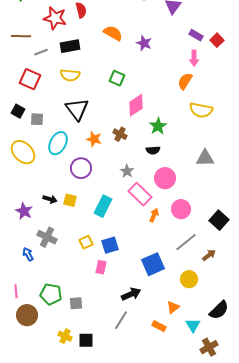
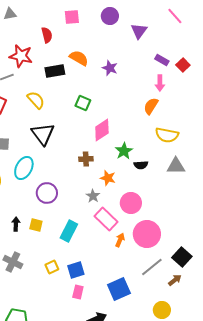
red star: (55, 18) -> (21, 56), moved
black rectangle: (70, 46) -> (55, 71), moved
yellow semicircle: (70, 75) -> (36, 100), turned -138
brown cross: (120, 134) -> (86, 159), turned -32
orange star: (94, 139) -> (108, 178), moved
black semicircle: (153, 150) -> (141, 165), moved
gray triangle: (205, 158) -> (176, 166), moved
black arrow: (50, 199) -> (16, 224), turned -104
pink circle: (181, 209) -> (147, 234), size x1.4
black square: (219, 220) -> (182, 257), moved
pink rectangle: (101, 267) -> (78, 292), moved
yellow circle: (189, 279) -> (162, 310), moved

